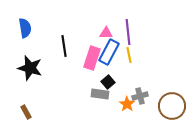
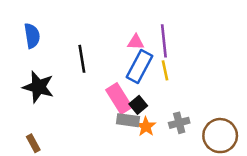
pink rectangle: (92, 58) -> (119, 98), moved, turned -50
orange star: (127, 104) -> (146, 127), moved

